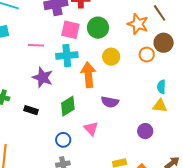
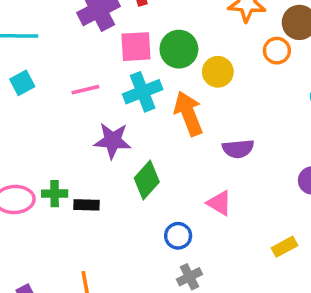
green circle: (98, 28) -> (179, 49), moved
green diamond: (68, 106) -> (147, 180), moved
black rectangle: (31, 110) -> (86, 205), moved

